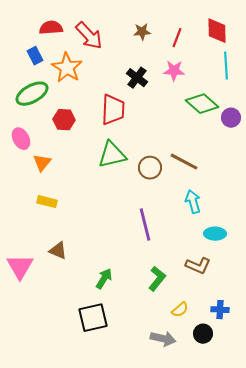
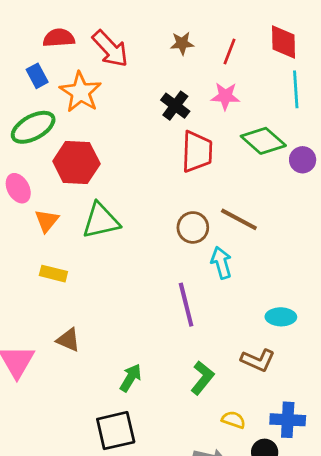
red trapezoid: (113, 110) -> (197, 152), moved
red hexagon: (64, 120) -> (76, 162), size x1.5
green triangle: (112, 155) -> (101, 221), moved
cyan arrow: (193, 202) -> (221, 263), moved
yellow semicircle: (180, 310) -> (233, 420), turned -120
blue cross: (220, 310) -> (288, 420), size x1.4

